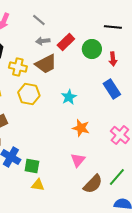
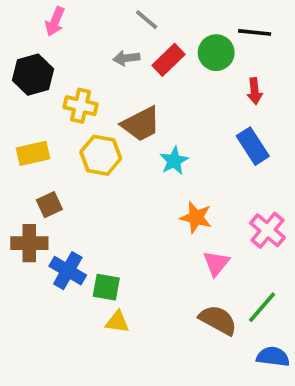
gray line: (39, 20) -> (147, 20), moved
green circle: (92, 49) -> (216, 53), moved
brown trapezoid: (46, 64) -> (141, 124), moved
pink triangle: (78, 160) -> (216, 263), moved
brown semicircle: (93, 184) -> (218, 320), turned -105

